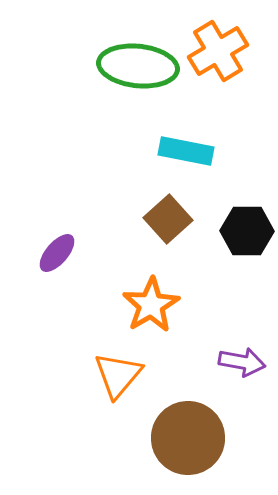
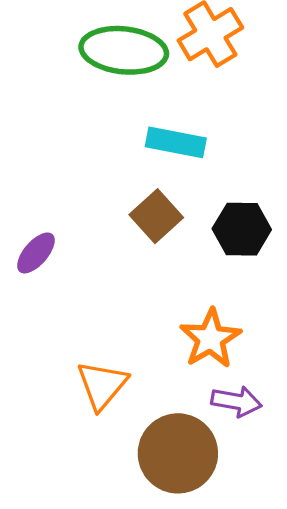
orange star: (151, 305) -> (210, 339), moved
purple arrow: (242, 362) -> (236, 401), moved

